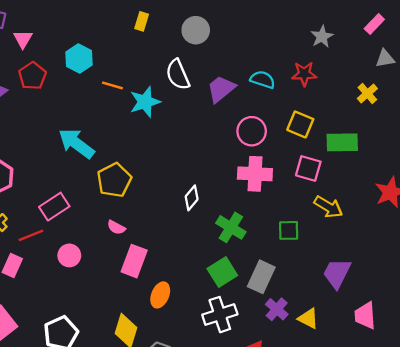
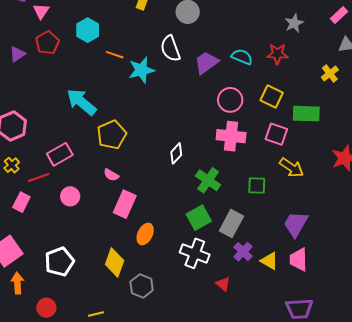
white cross: (220, 315) -> (195, 253), turned 36
pink trapezoid: (365, 316) -> (299, 259), moved

